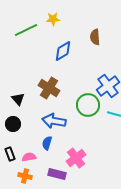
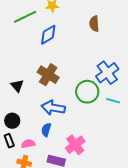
blue diamond: (63, 51) -> (48, 35), moved
black circle: (13, 124) -> (12, 121), moved

